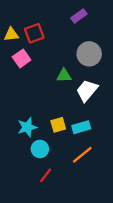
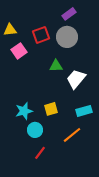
red square: (34, 33) -> (41, 35), moved
gray circle: (89, 54) -> (67, 37), moved
cyan rectangle: (81, 127) -> (84, 111), moved

